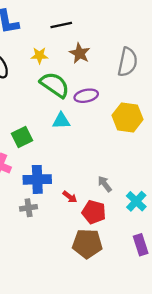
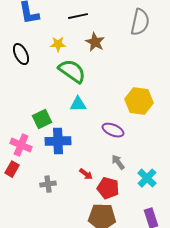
gray semicircle: (128, 62) -> (140, 22), moved
purple ellipse: (86, 96) -> (113, 130), moved, turned 35
blue cross: (37, 179) -> (58, 141), moved

